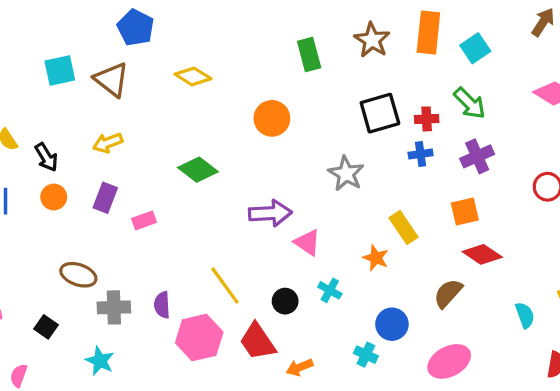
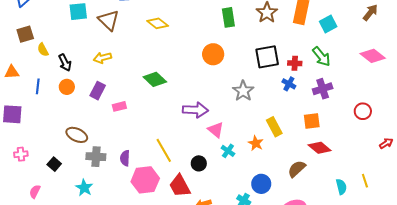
orange circle: (272, 118) -> (213, 54), moved
blue cross: (421, 154) -> (289, 84), turned 32
cyan cross: (330, 290) -> (228, 151), moved

